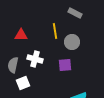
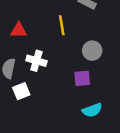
gray circle: (72, 42) -> (92, 51), moved
purple square: (65, 65) -> (82, 78), moved

